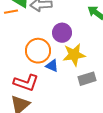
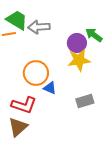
purple circle: (62, 33) -> (77, 43), moved
yellow star: (74, 55) -> (79, 60), moved

